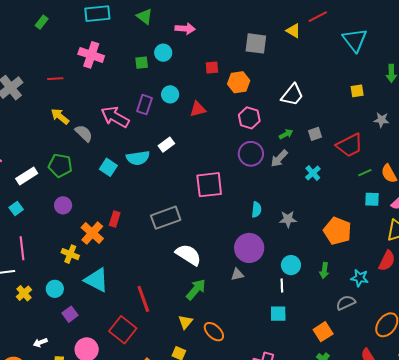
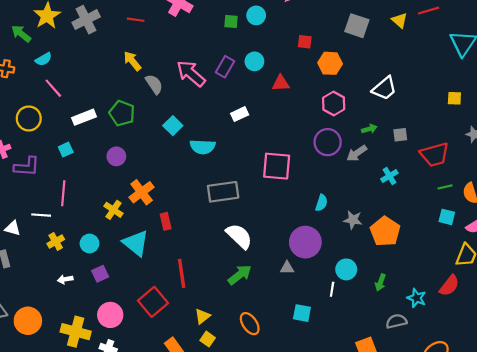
cyan semicircle: (138, 158) -> (203, 147), moved
red rectangle: (115, 219) -> (166, 221), moved, turned -42
orange pentagon: (337, 231) -> (385, 231), moved
cyan square: (278, 314) -> (302, 313), moved
yellow triangle: (185, 322) -> (202, 316), moved
white arrow: (40, 343) -> (65, 279), moved

